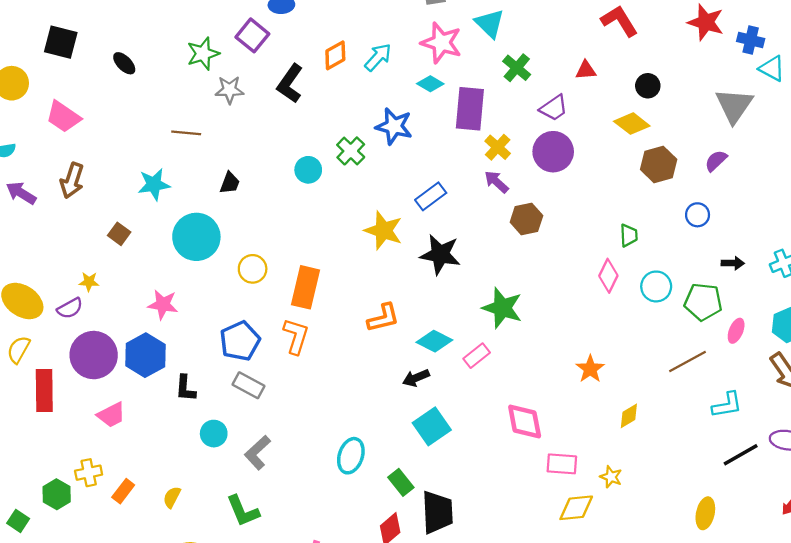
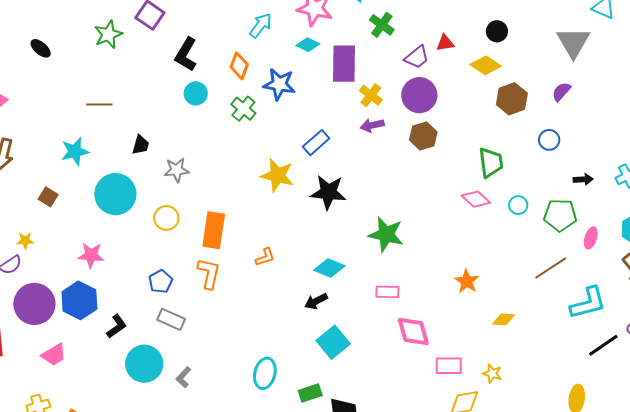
orange diamond: (335, 55) -> (239, 66), moved, turned -36
red triangle: (586, 70) -> (445, 43), moved
gray star: (229, 90) -> (177, 170), moved
cyan circle: (308, 170) -> (196, 93), moved
purple arrow: (496, 182) -> (372, 125), turned -50
brown hexagon: (526, 219) -> (423, 136), moved
green trapezoid: (629, 235) -> (491, 163), size x1.5
pink diamond: (608, 276) -> (476, 199), turned -68
cyan circle: (656, 286) -> (518, 205), size x0.7
orange L-shape: (383, 318) -> (265, 257), moved, size x0.7
blue pentagon: (240, 341) -> (161, 281), size x0.7
pink rectangle: (477, 356) -> (387, 292), moved, turned 45
black L-shape: (185, 388) -> (117, 326), turned -125
cyan L-shape: (727, 405) -> (588, 303), size x1.4
yellow diamond: (629, 416) -> (504, 319), turned 40
cyan circle: (214, 434) -> (144, 364), size x1.6
gray L-shape: (258, 453) -> (184, 377), size x0.7
green rectangle: (401, 482) -> (310, 393), turned -65

